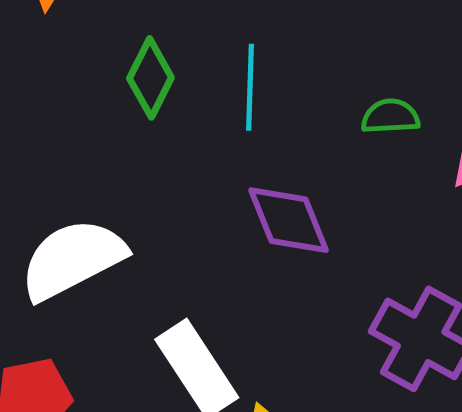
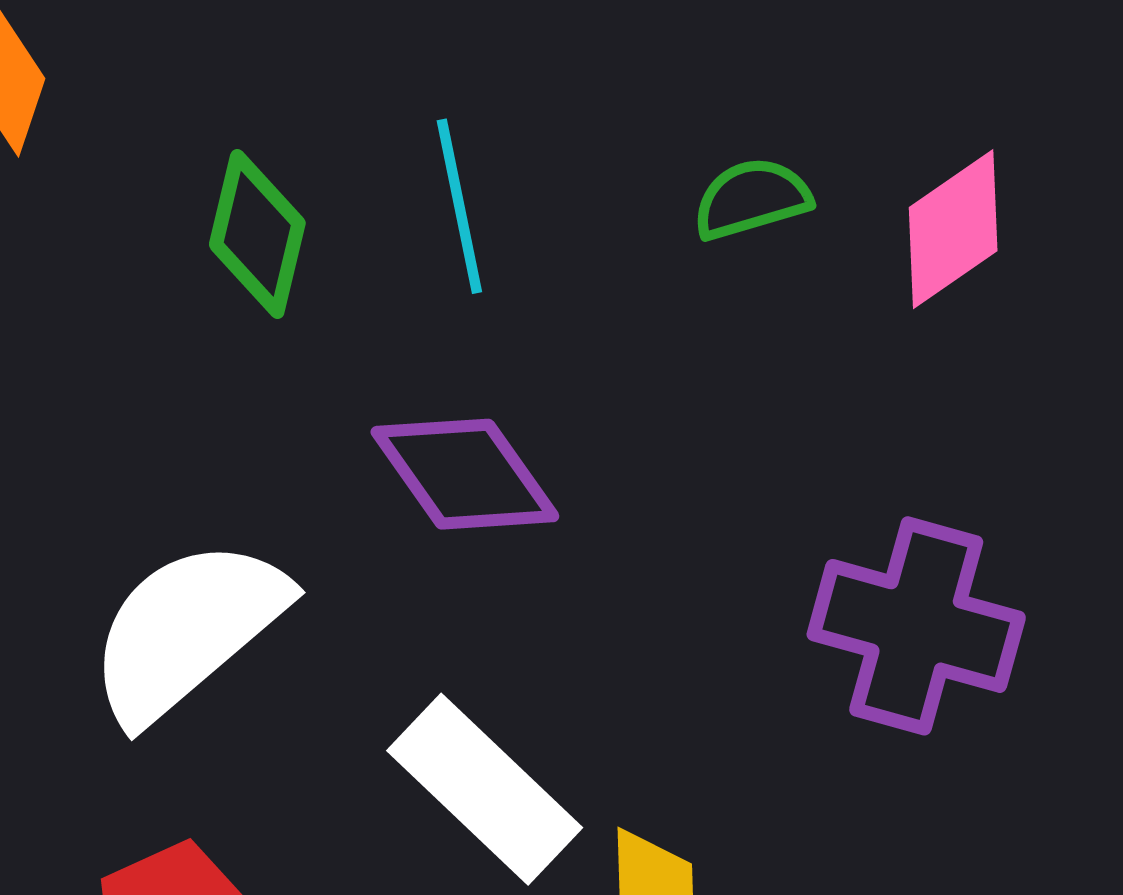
purple diamond: (289, 220) -> (465, 474), moved

